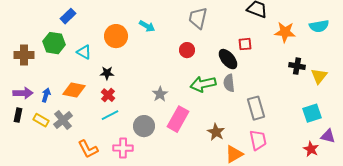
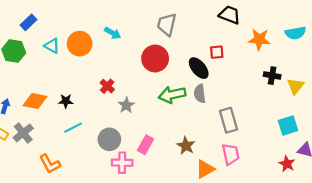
red circle: (187, 50) -> (155, 58), size x1.6
cyan triangle: (84, 52) -> (52, 46), moved
black star: (107, 73) -> (66, 101), moved
red cross: (108, 95) -> (107, 86), moved
pink rectangle: (178, 119) -> (146, 145), moved, size x0.7
pink cross: (123, 148) -> (122, 163), moved

